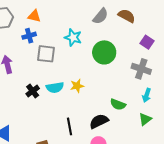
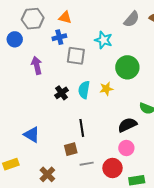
green circle: (104, 52) -> (127, 67), moved
cyan semicircle: (55, 87) -> (84, 90), turned 108
black line: (69, 126) -> (82, 128), moved

